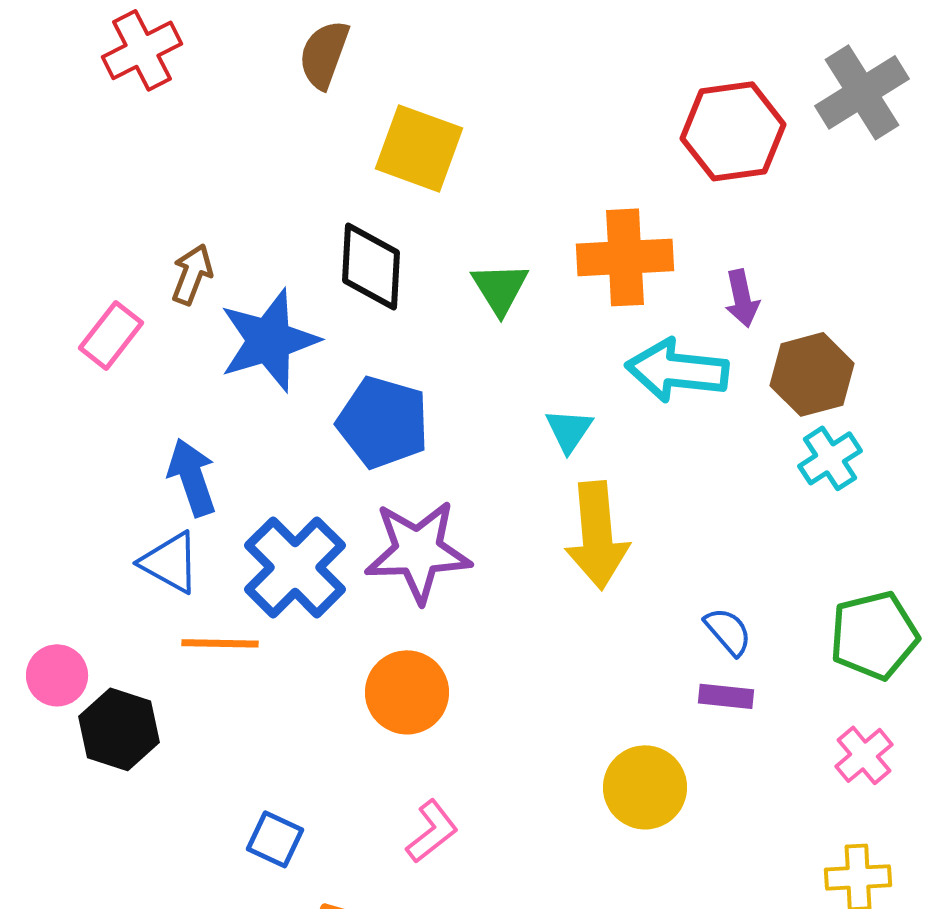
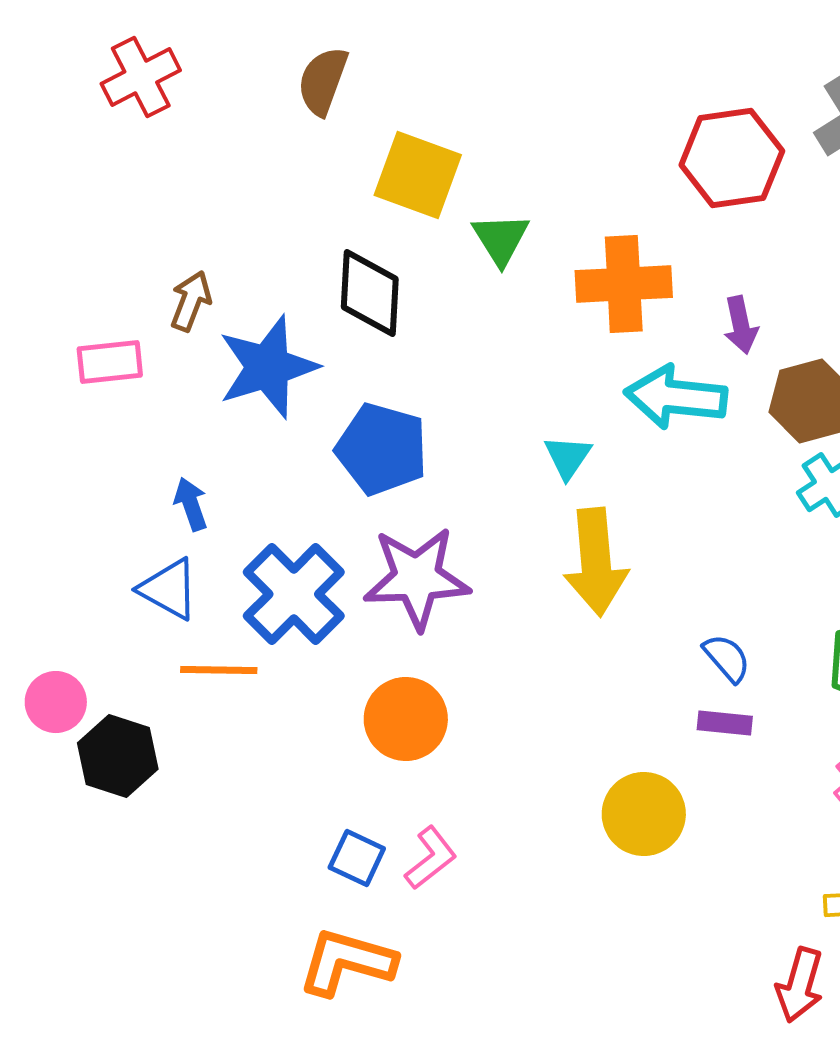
green triangle: (500, 288) -> (501, 239), moved
pink rectangle: (111, 335) -> (110, 362), turned 46
blue arrow: (192, 477) -> (191, 504), size x0.7
blue square: (275, 839) -> (357, 858), moved

